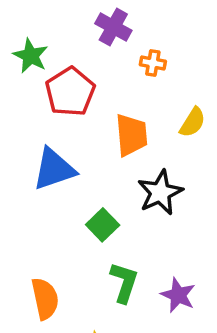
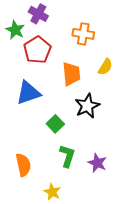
purple cross: (113, 27) -> (38, 14), moved
orange cross: (153, 63) -> (83, 34), size x1.5

